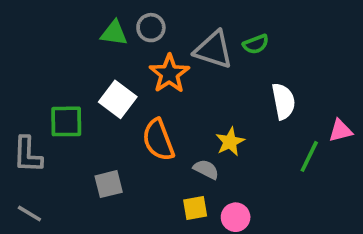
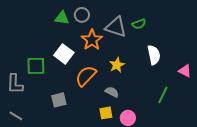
pink triangle: (340, 131) -> (185, 71), turned 40
orange semicircle: (158, 140) -> (86, 76), turned 65
yellow star: (230, 142) -> (117, 65), moved
green line: (309, 156) -> (163, 95), moved

